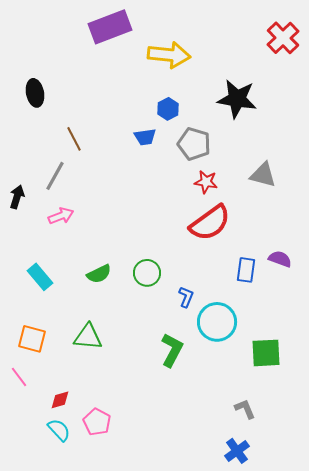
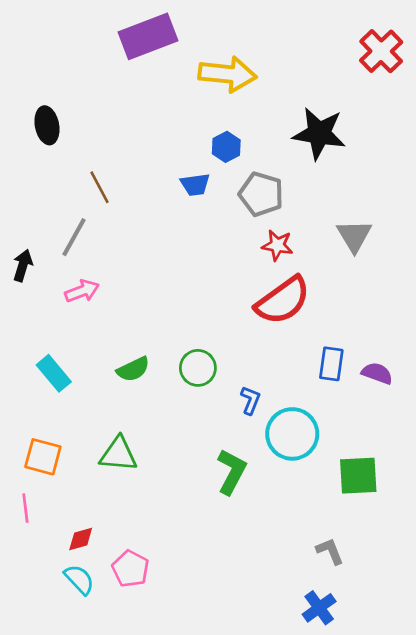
gray triangle: (263, 175) -> (354, 236), turned 44
purple semicircle: (280, 259) -> (377, 373), moved
pink line: (19, 377) -> (25, 508), turned 30

